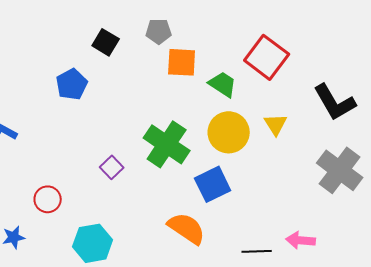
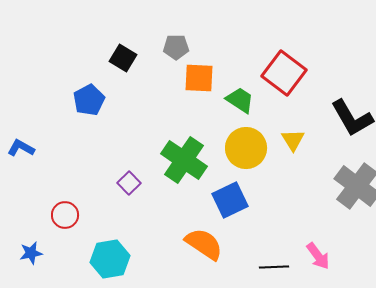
pink arrow: (301, 240) -> (318, 256), turned -132

